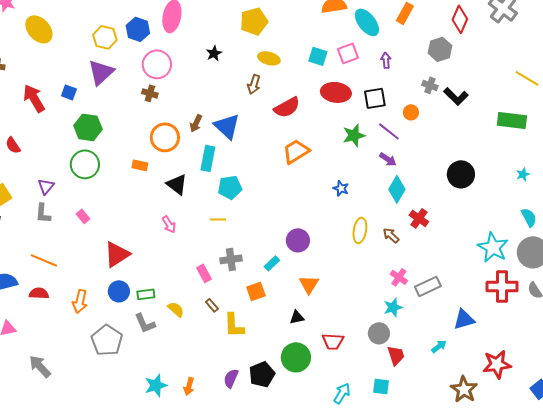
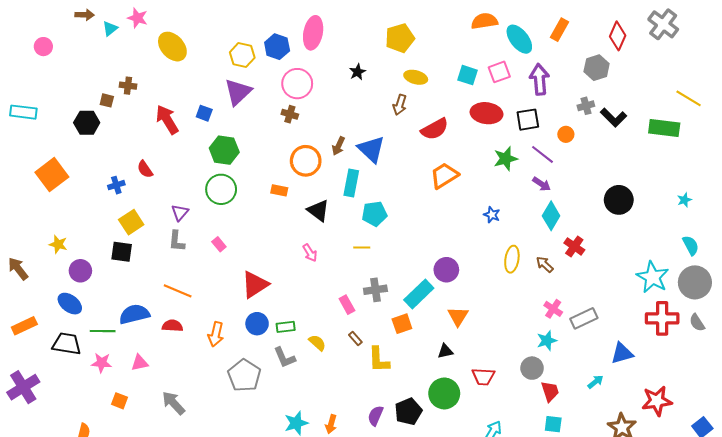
purple arrow: (386, 60) -> (539, 79), size x1.8
gray cross: (430, 85) -> (586, 106), turned -35
green rectangle: (512, 120) -> (664, 128), moved
cyan rectangle: (272, 263) -> (419, 294), size x1.8
cyan square: (381, 386) -> (553, 424), moved

